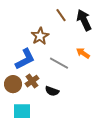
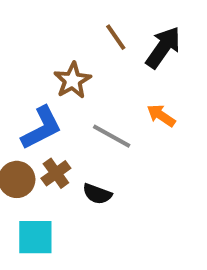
black arrow: (84, 20) -> (163, 47), turned 60

